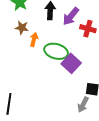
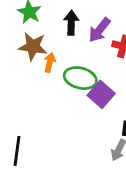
brown star: (22, 28) -> (33, 46), size x1.5

